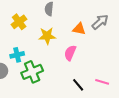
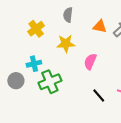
orange triangle: (79, 29) -> (100, 27), moved

